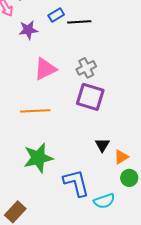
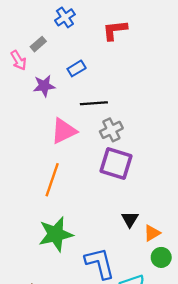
black line: (79, 22) -> (94, 103), moved
orange line: (35, 111) -> (52, 180), turned -68

